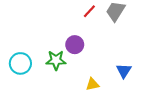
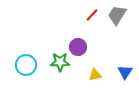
yellow triangle: (92, 84) -> (95, 75), moved

